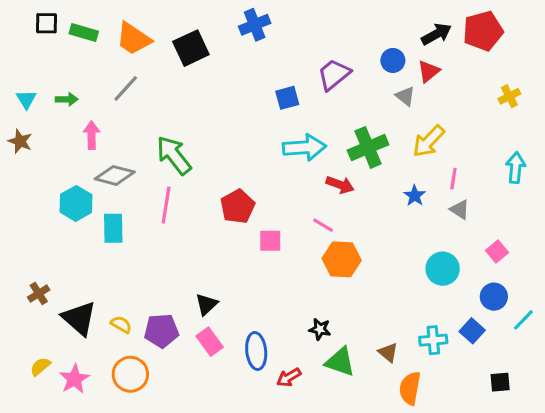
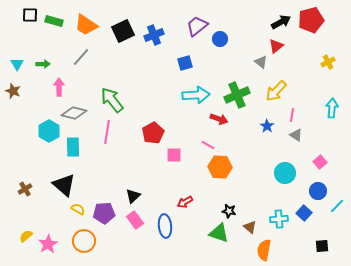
blue cross: (255, 25) -> (154, 35), moved
blue circle: (393, 60) -> (220, 39), moved
purple trapezoid: (334, 74) -> (197, 26), moved
black triangle: (79, 318) -> (64, 185), moved
black star: (320, 329) -> (229, 211), moved
red arrow: (289, 377) -> (185, 202), moved

